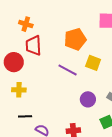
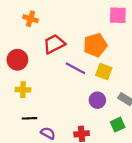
orange pentagon: (75, 39) -> (95, 45), moved
red trapezoid: (34, 46) -> (54, 44), moved, turned 65
yellow square: (93, 63) -> (104, 72), moved

